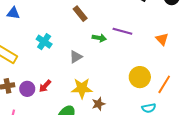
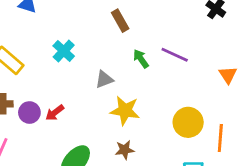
green arrow: (99, 38) -> (141, 59), turned -144
orange line: (164, 84) -> (220, 138), turned -36
yellow star: (82, 88) -> (125, 111), moved

